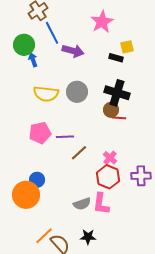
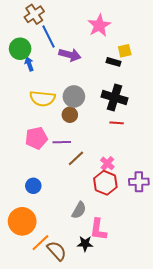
brown circle: (111, 110) -> (70, 115), moved
orange circle: (26, 195) -> (22, 221), moved
gray semicircle: (82, 204) -> (79, 210), turned -42
pink L-shape: (101, 204) -> (98, 229), moved

